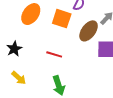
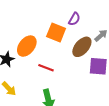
orange ellipse: (31, 14) -> (27, 46), moved

